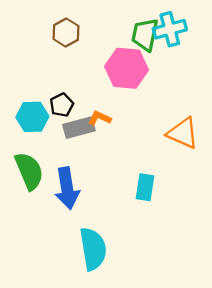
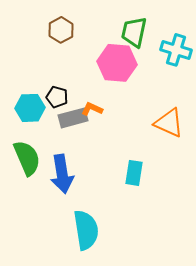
cyan cross: (170, 29) -> (176, 50), moved, turned 32
black pentagon: (62, 105) -> (57, 97), turned -30

